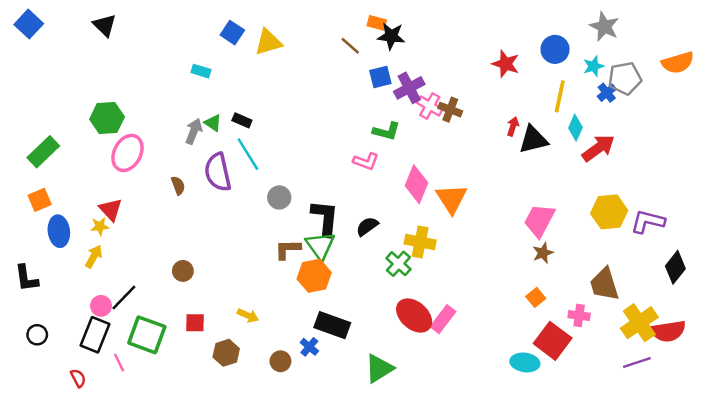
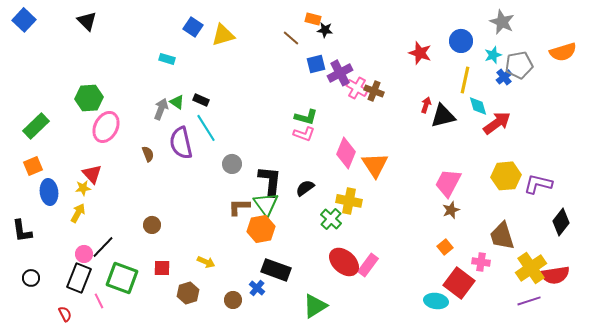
black star: (391, 36) -> (325, 30), size x0.7
cyan diamond: (575, 128) -> (478, 106), turned -40
green L-shape: (386, 131) -> (306, 117), moved

